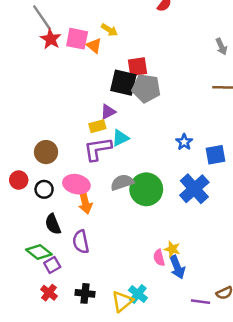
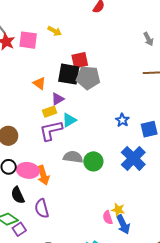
orange triangle: (94, 46) -> (39, 83), moved
gray semicircle: (122, 182) -> (73, 157), turned 30
pink ellipse: (76, 184) -> (28, 170), moved
green circle: (146, 189) -> (93, 161), size x0.7

